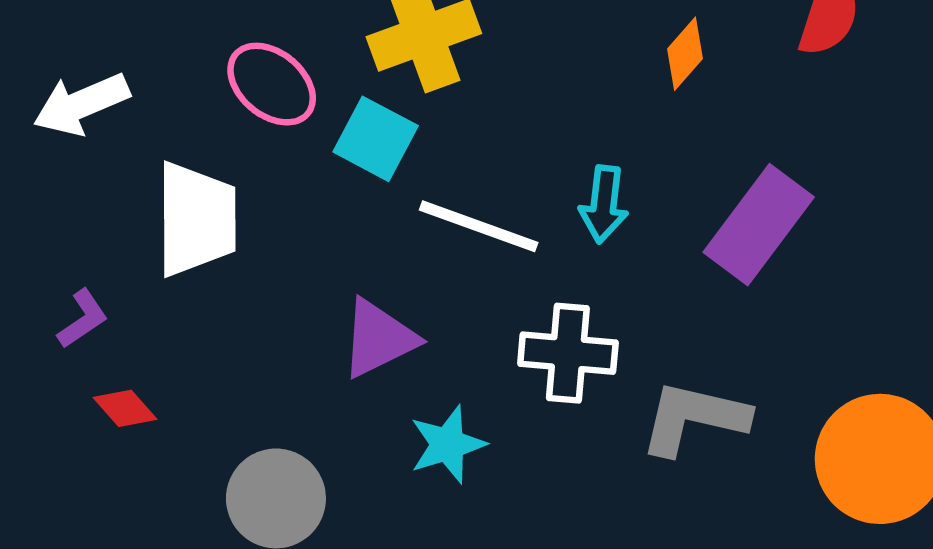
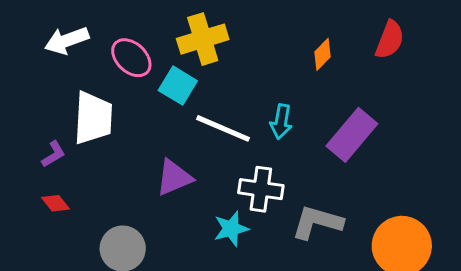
white arrow: (81, 104) -> (67, 40), moved
purple L-shape: (83, 319) -> (53, 154), moved
cyan star: (448, 444) -> (231, 229), moved

